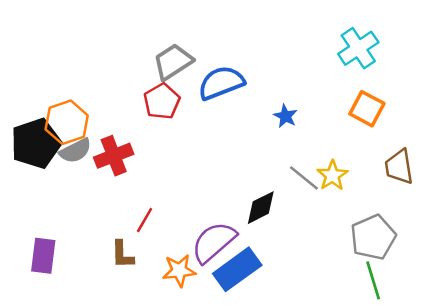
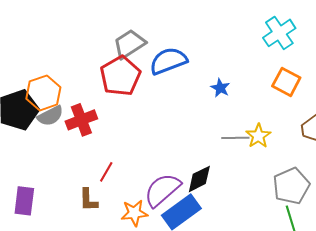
red pentagon: (162, 101) -> (120, 76), size x1.4
gray line: (304, 178) -> (235, 138), turned -40
black diamond: (261, 208) -> (199, 179), moved

